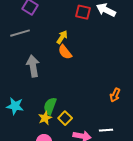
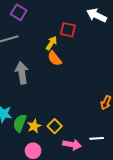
red square: (83, 12) -> (68, 30), moved
green semicircle: (50, 106) -> (20, 123), moved

